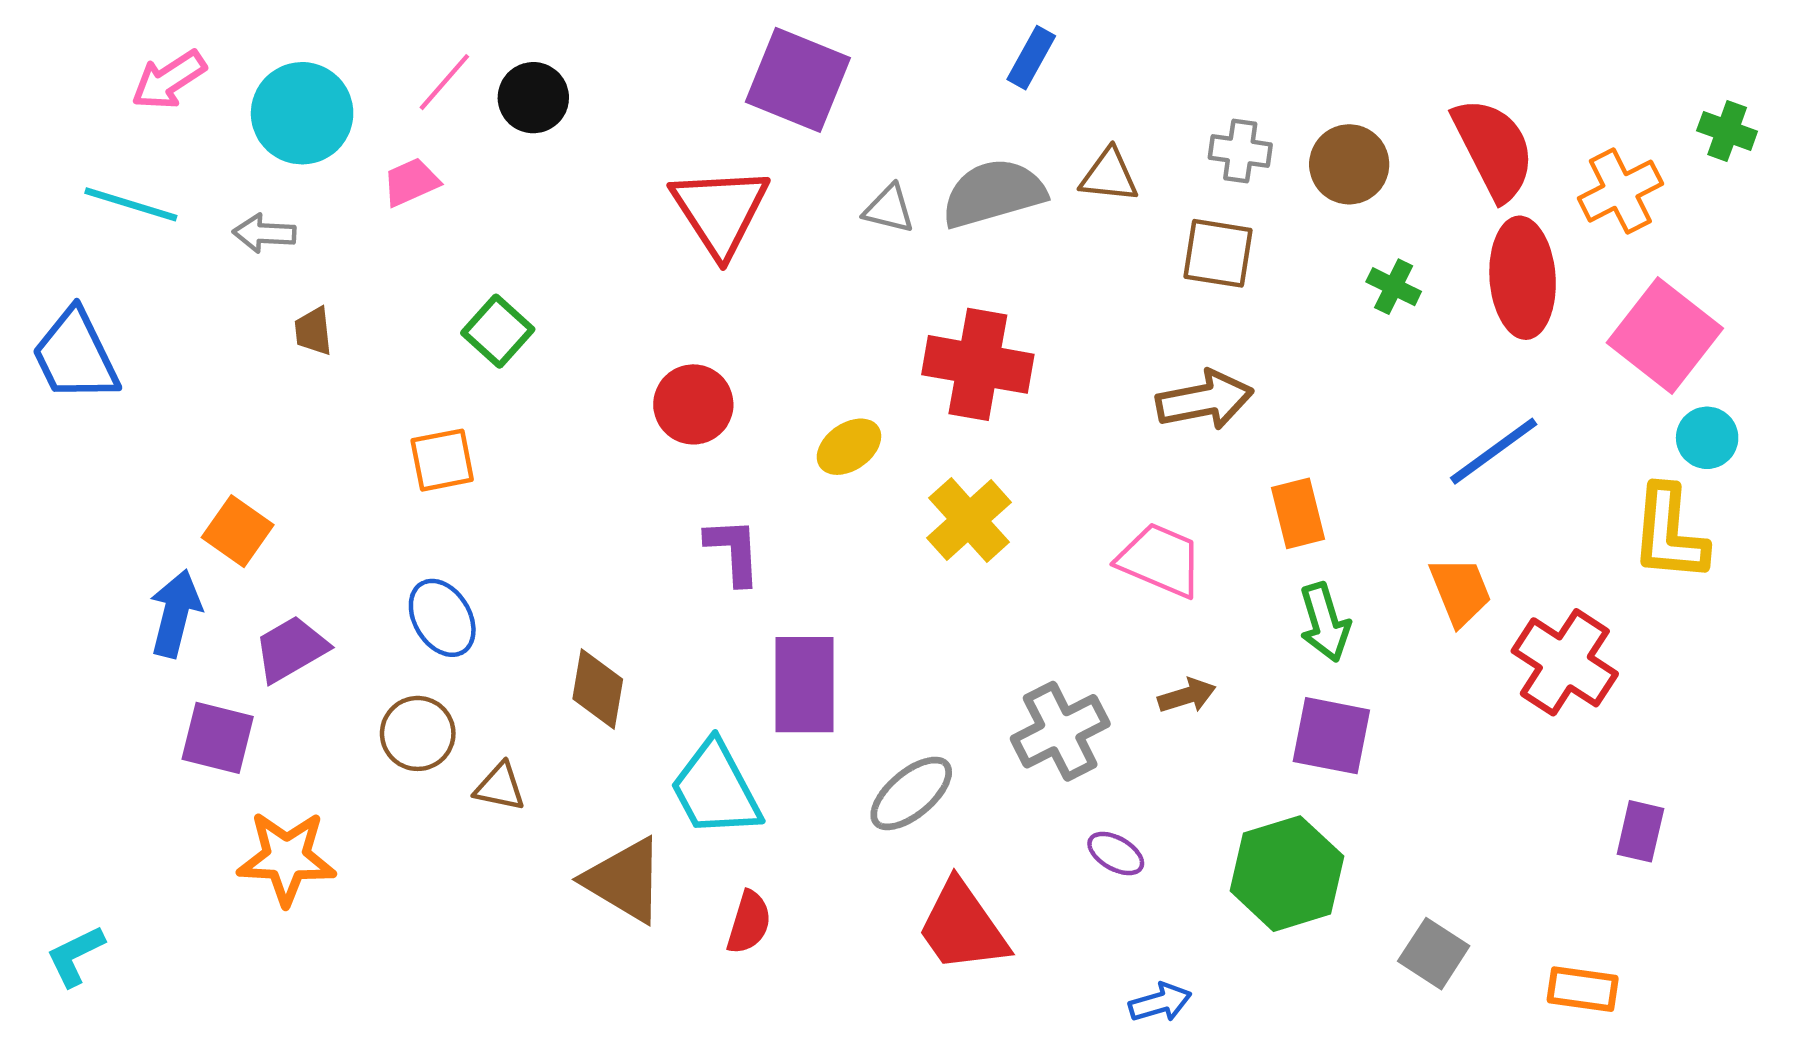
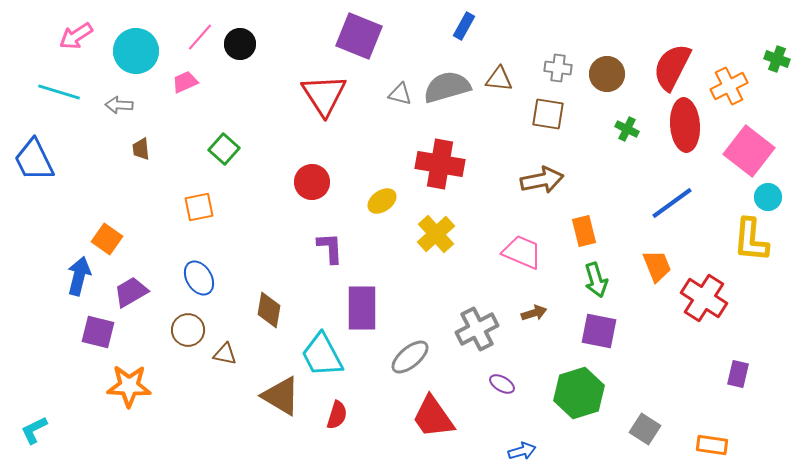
red semicircle: (1494, 149) -> (672, 67), turned -126

